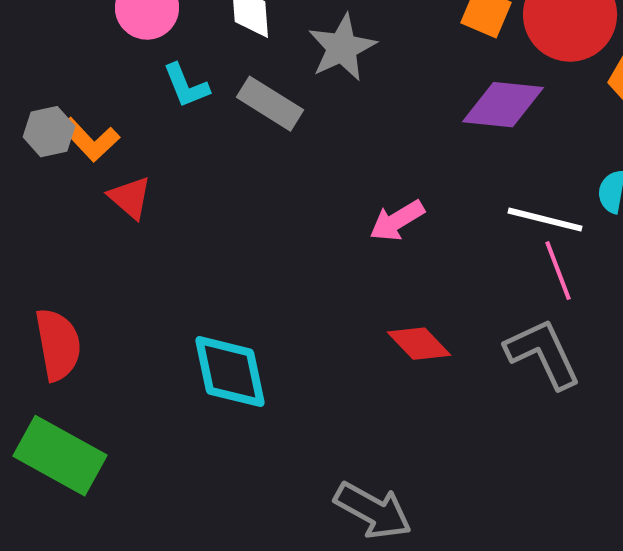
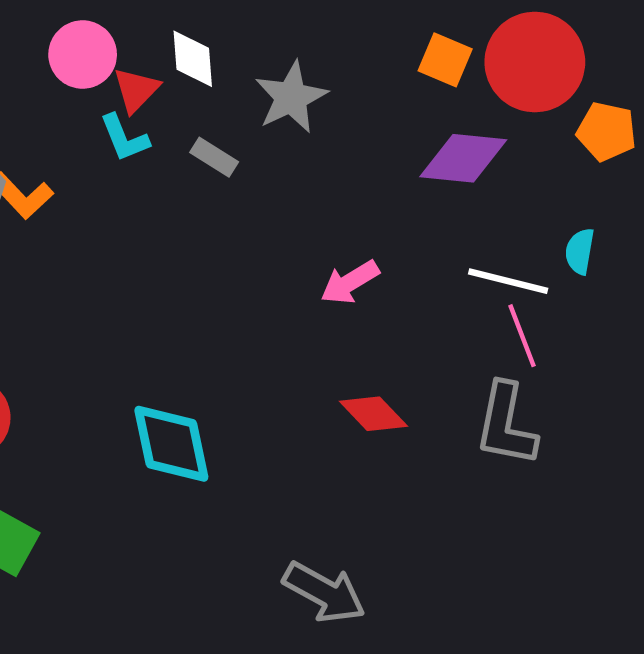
gray rectangle: (270, 104) -> (214, 157), size x0.7
red triangle: (130, 198) -> (136, 90), moved, turned 33
gray L-shape: (543, 354) -> (506, 424), turned -144

